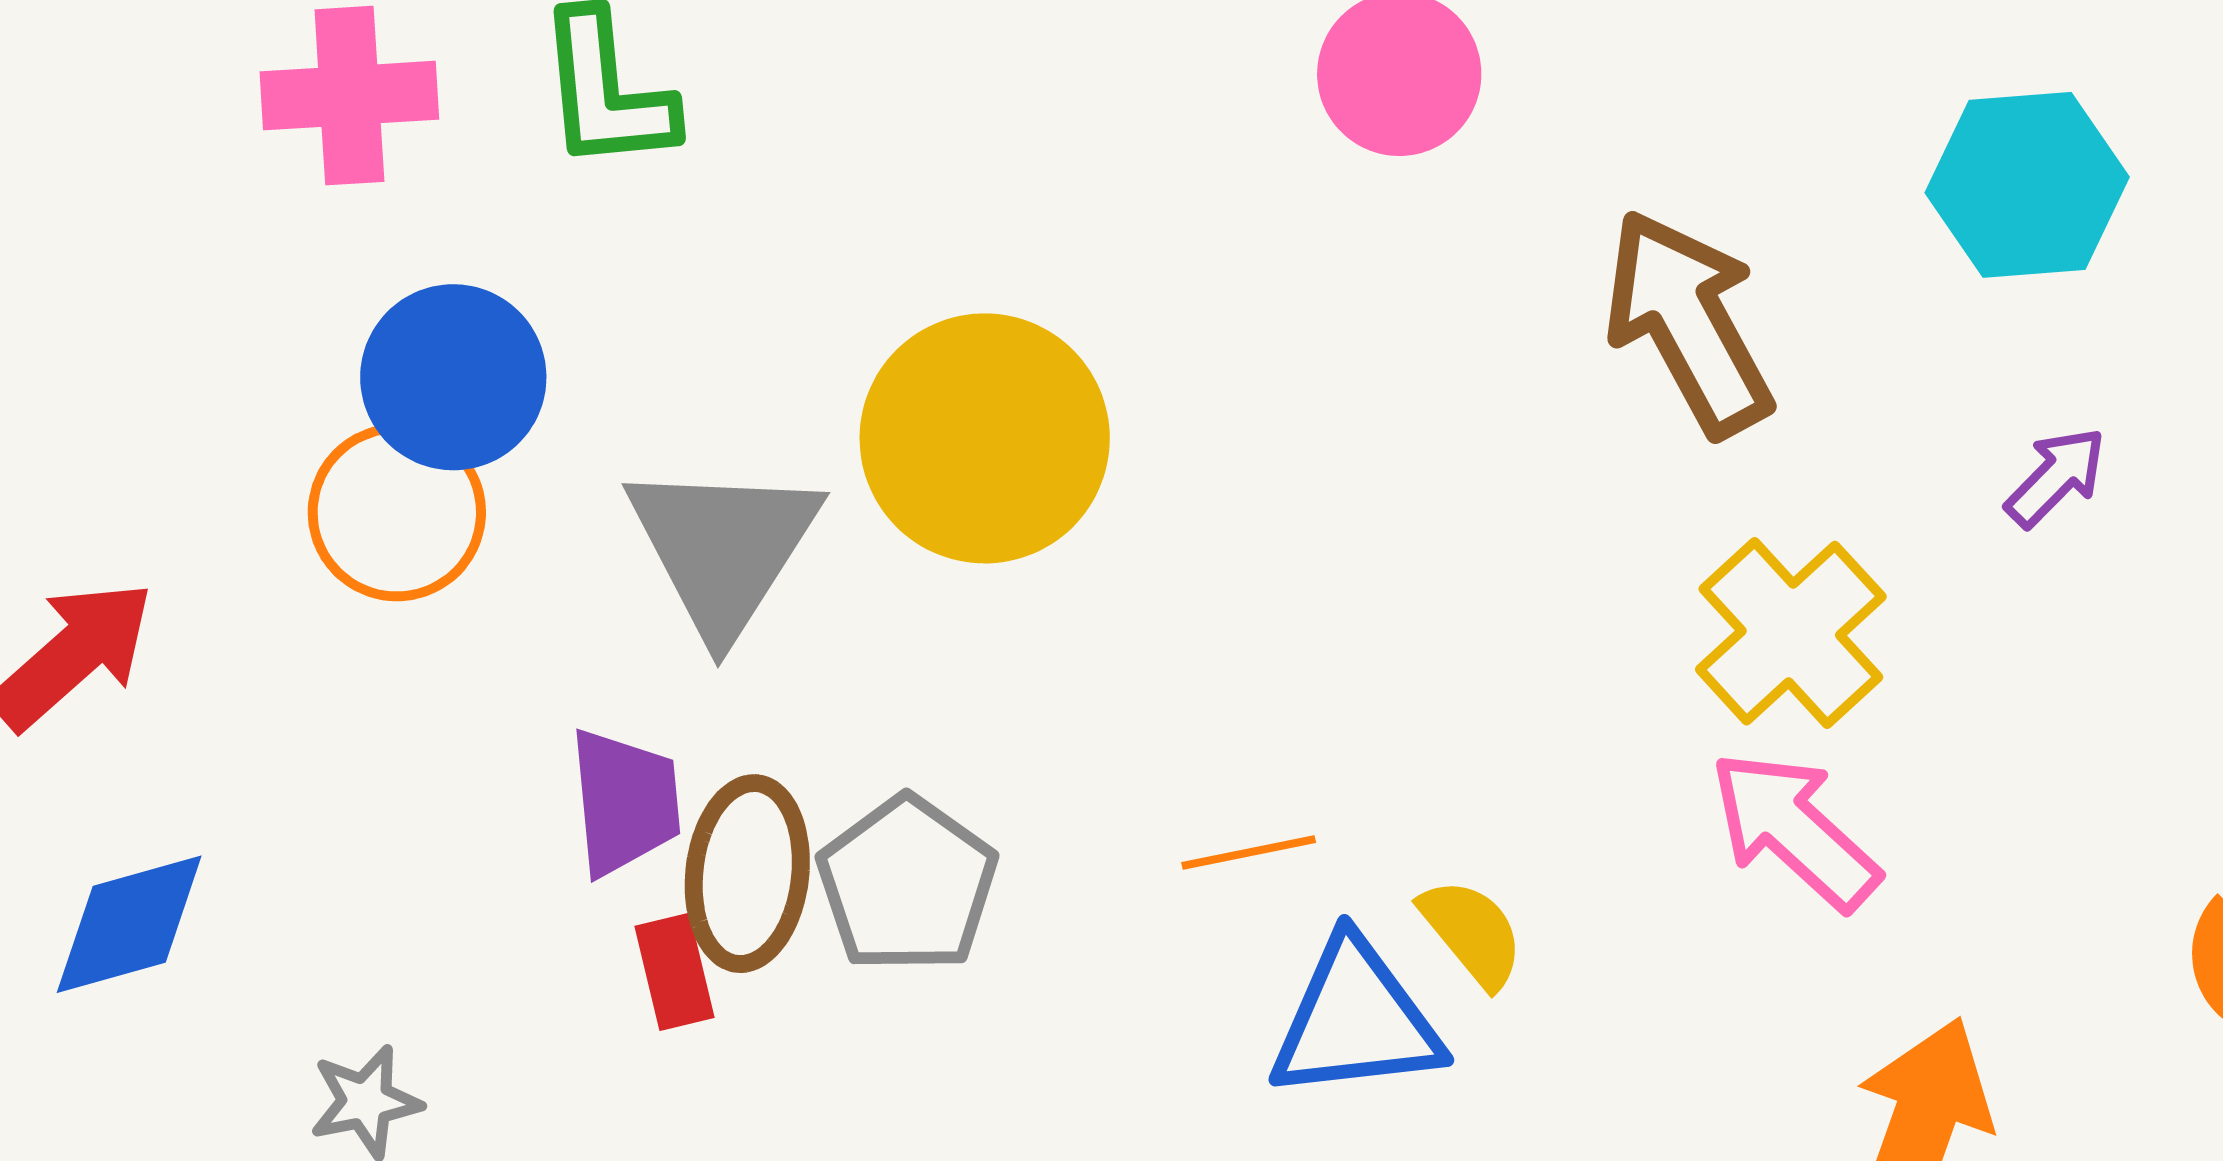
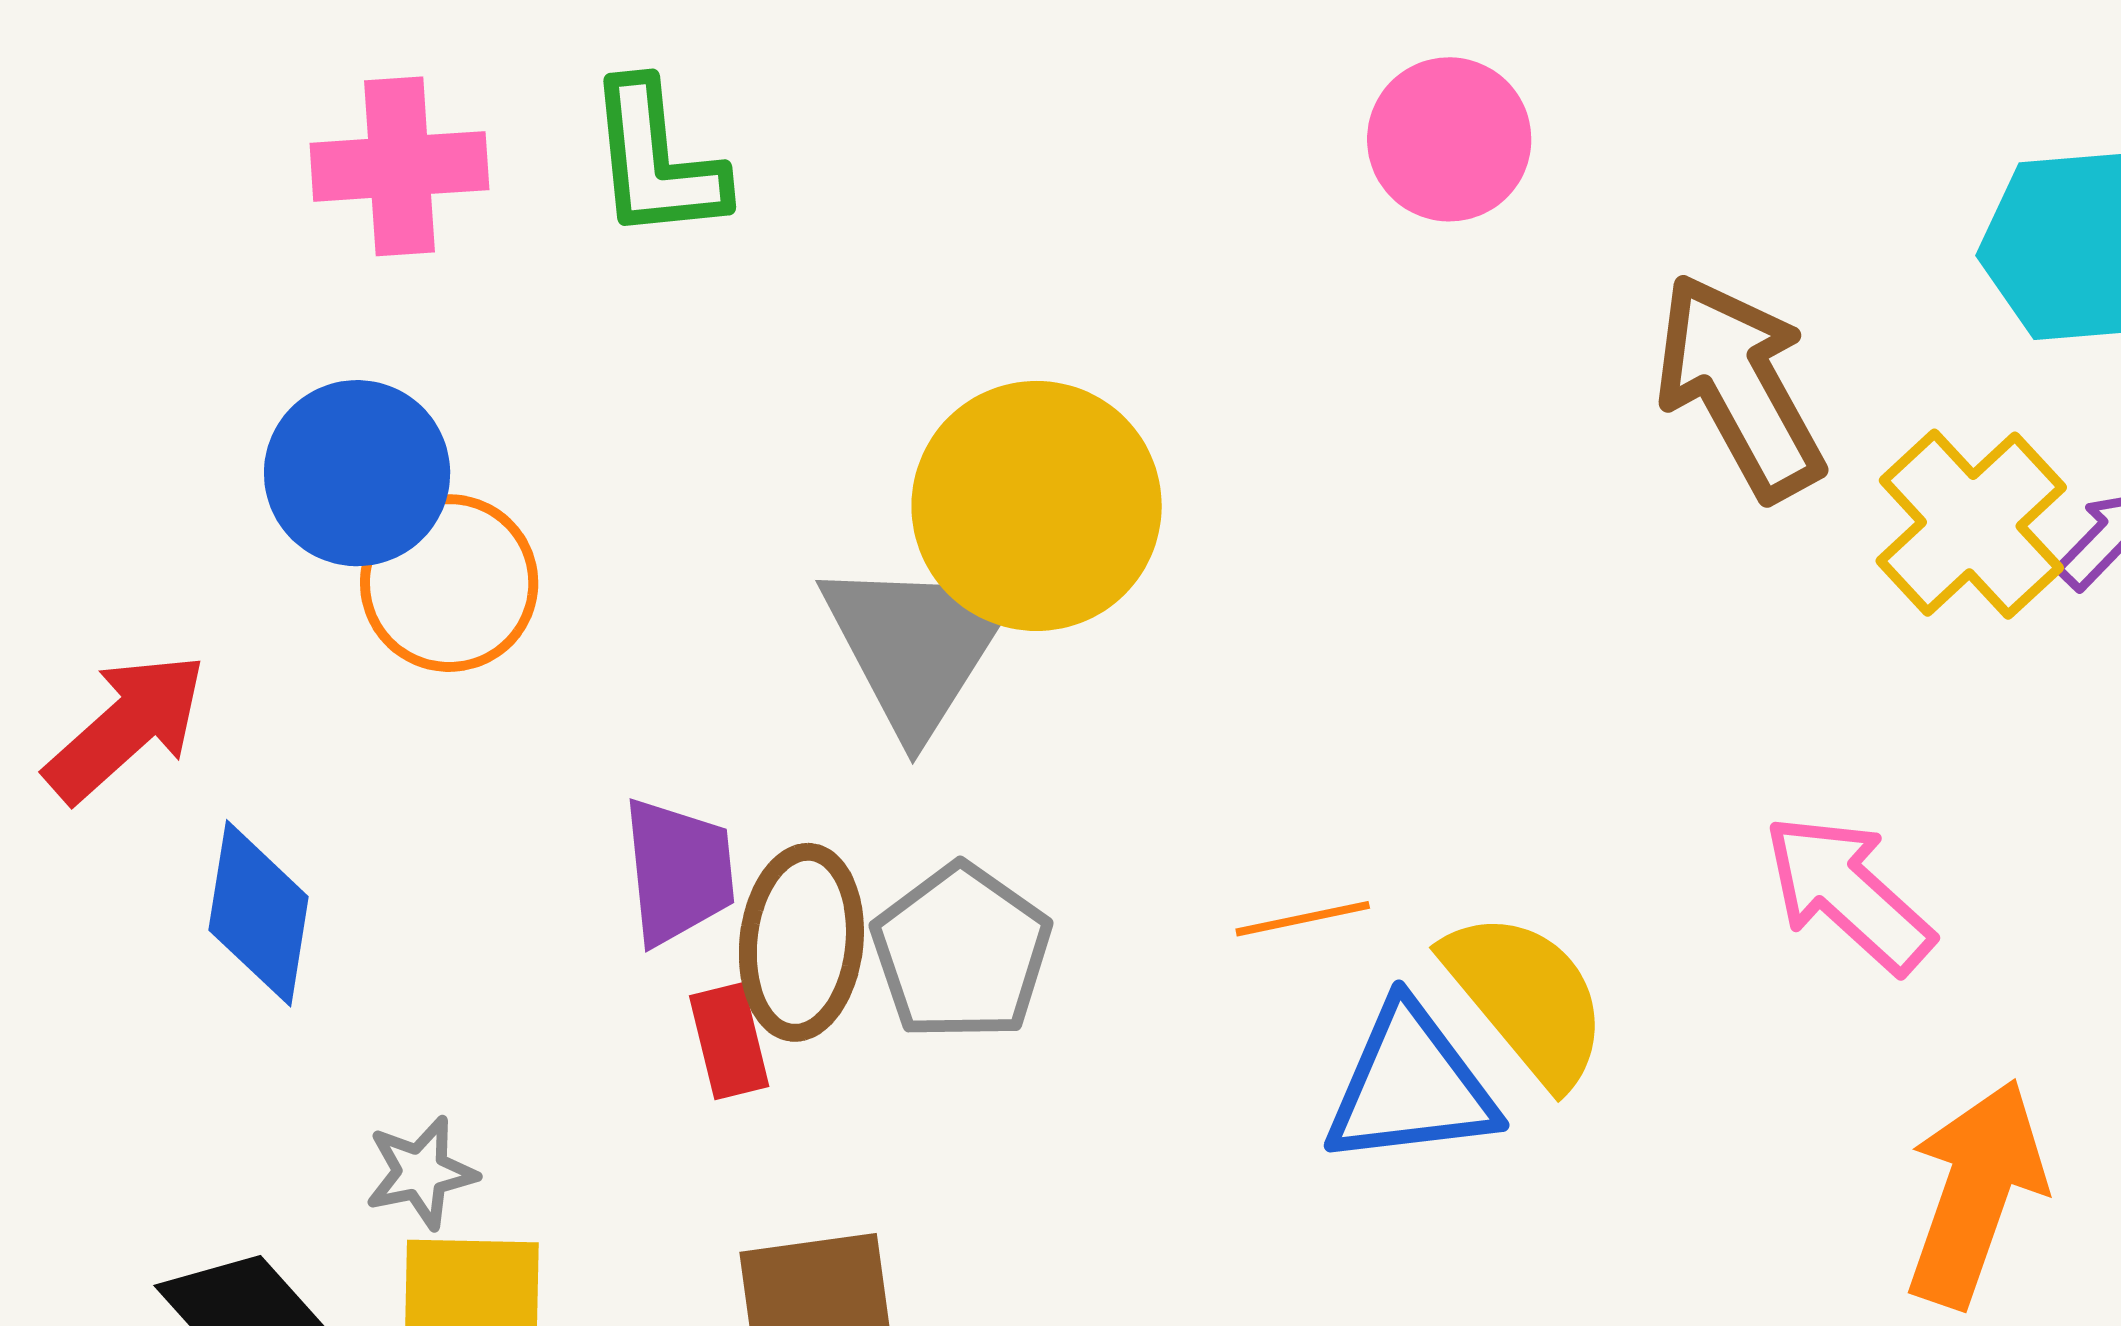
blue circle: (453, 377) -> (357, 473), moved
gray triangle: (723, 548) -> (917, 644), moved
yellow cross: (1791, 633) -> (1971, 524), moved
blue diamond: (129, 924) -> (259, 913), moved, turned -65
yellow semicircle: (1472, 933) -> (1526, 998), size x1.6

